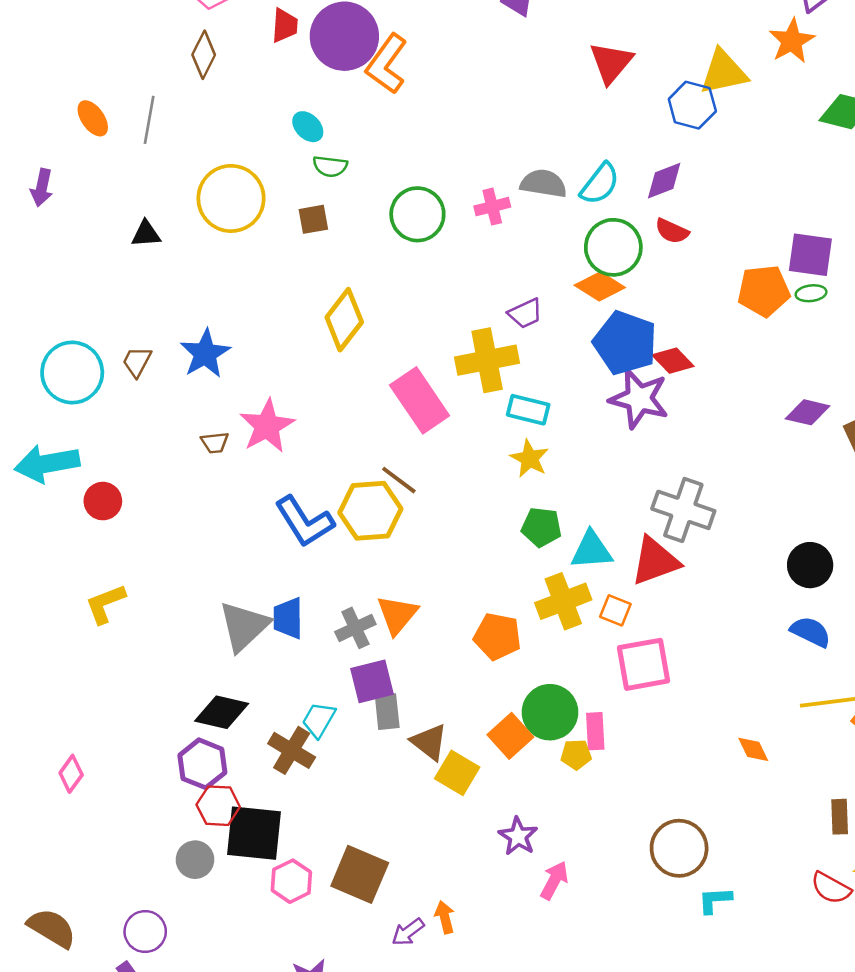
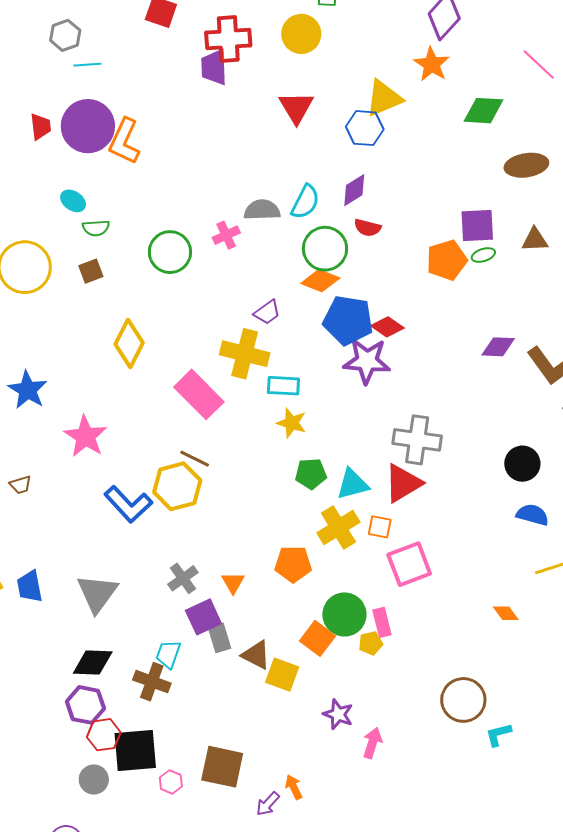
yellow cross: (487, 360) -> (245, 354), turned 36
brown trapezoid: (215, 443) -> (21, 485), moved
orange triangle: (397, 615) -> (233, 583), moved, size x0.7
blue trapezoid: (288, 618) -> (30, 586), moved
pink hexagon: (291, 881) -> (171, 782), size x0.7

